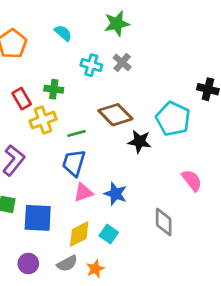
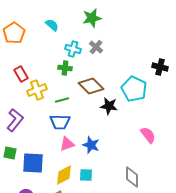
green cross: (54, 89) -> (65, 68), moved
blue trapezoid: (74, 163) -> (60, 122), turned -105
gray diamond: (164, 222) -> (132, 177), moved
cyan square: (109, 234) -> (86, 175), turned -32

